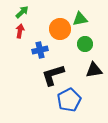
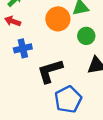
red arrow: (20, 31) -> (13, 21), turned -80
blue cross: (40, 50) -> (23, 48), moved

